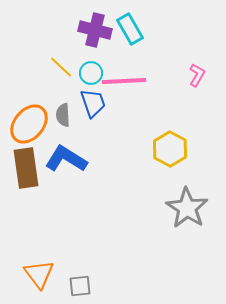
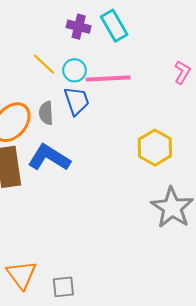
purple cross: (95, 30) -> (79, 27), size x0.7

